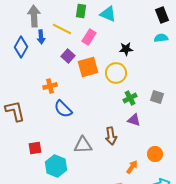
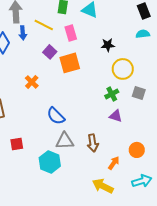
pink rectangle: (89, 37) -> (71, 33), turned -49
yellow circle: (116, 73) -> (123, 69), moved
orange cross: (50, 86) -> (32, 82), turned -32
blue semicircle: (63, 109) -> (56, 116), moved
brown arrow: (111, 136) -> (93, 143), moved
cyan hexagon: (56, 166) -> (50, 162), moved

